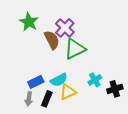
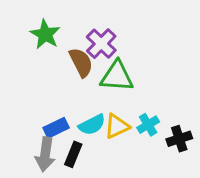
green triangle: (75, 49) -> (117, 76), turned 30
yellow triangle: (68, 92) -> (117, 126), moved
gray arrow: (29, 99) -> (45, 154), size x1.5

